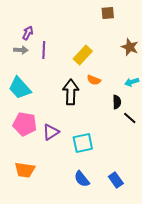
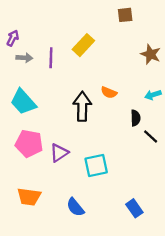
purple arrow: (28, 33) -> (13, 38), moved
yellow rectangle: (83, 55) -> (83, 45), moved
blue semicircle: (82, 179) -> (75, 207), moved

